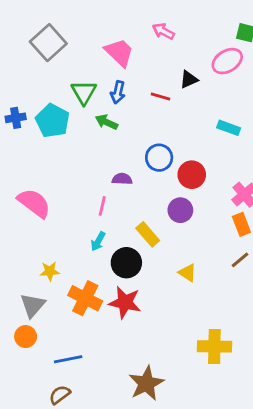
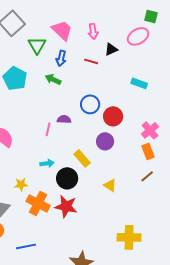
pink arrow: (163, 31) -> (93, 31), moved, turned -126
green triangle: (84, 92) -> (37, 45), moved
pink line: (102, 206) -> (48, 129), moved
cyan arrow: (98, 241) -> (47, 163), turned -128
yellow star: (50, 271) -> (21, 184), moved

